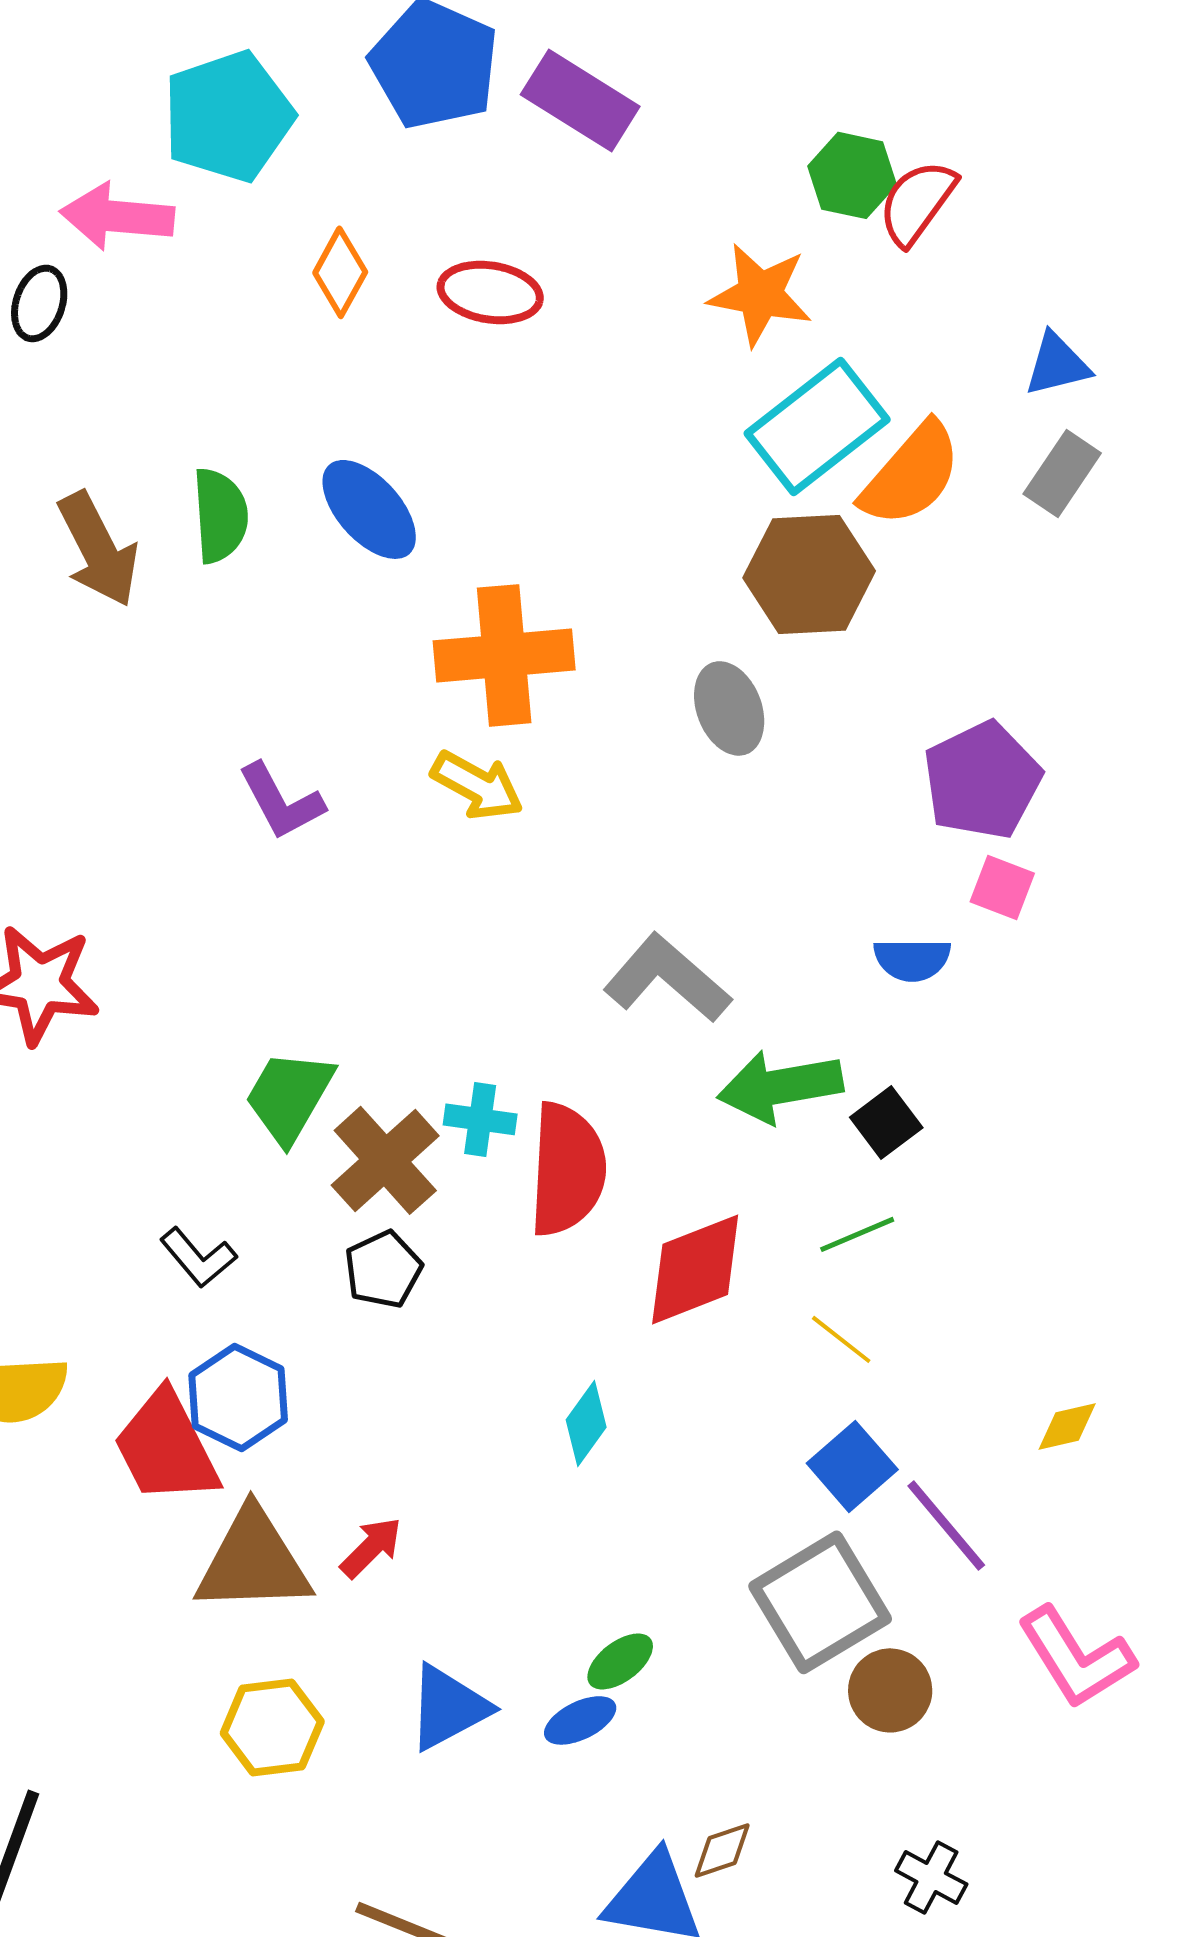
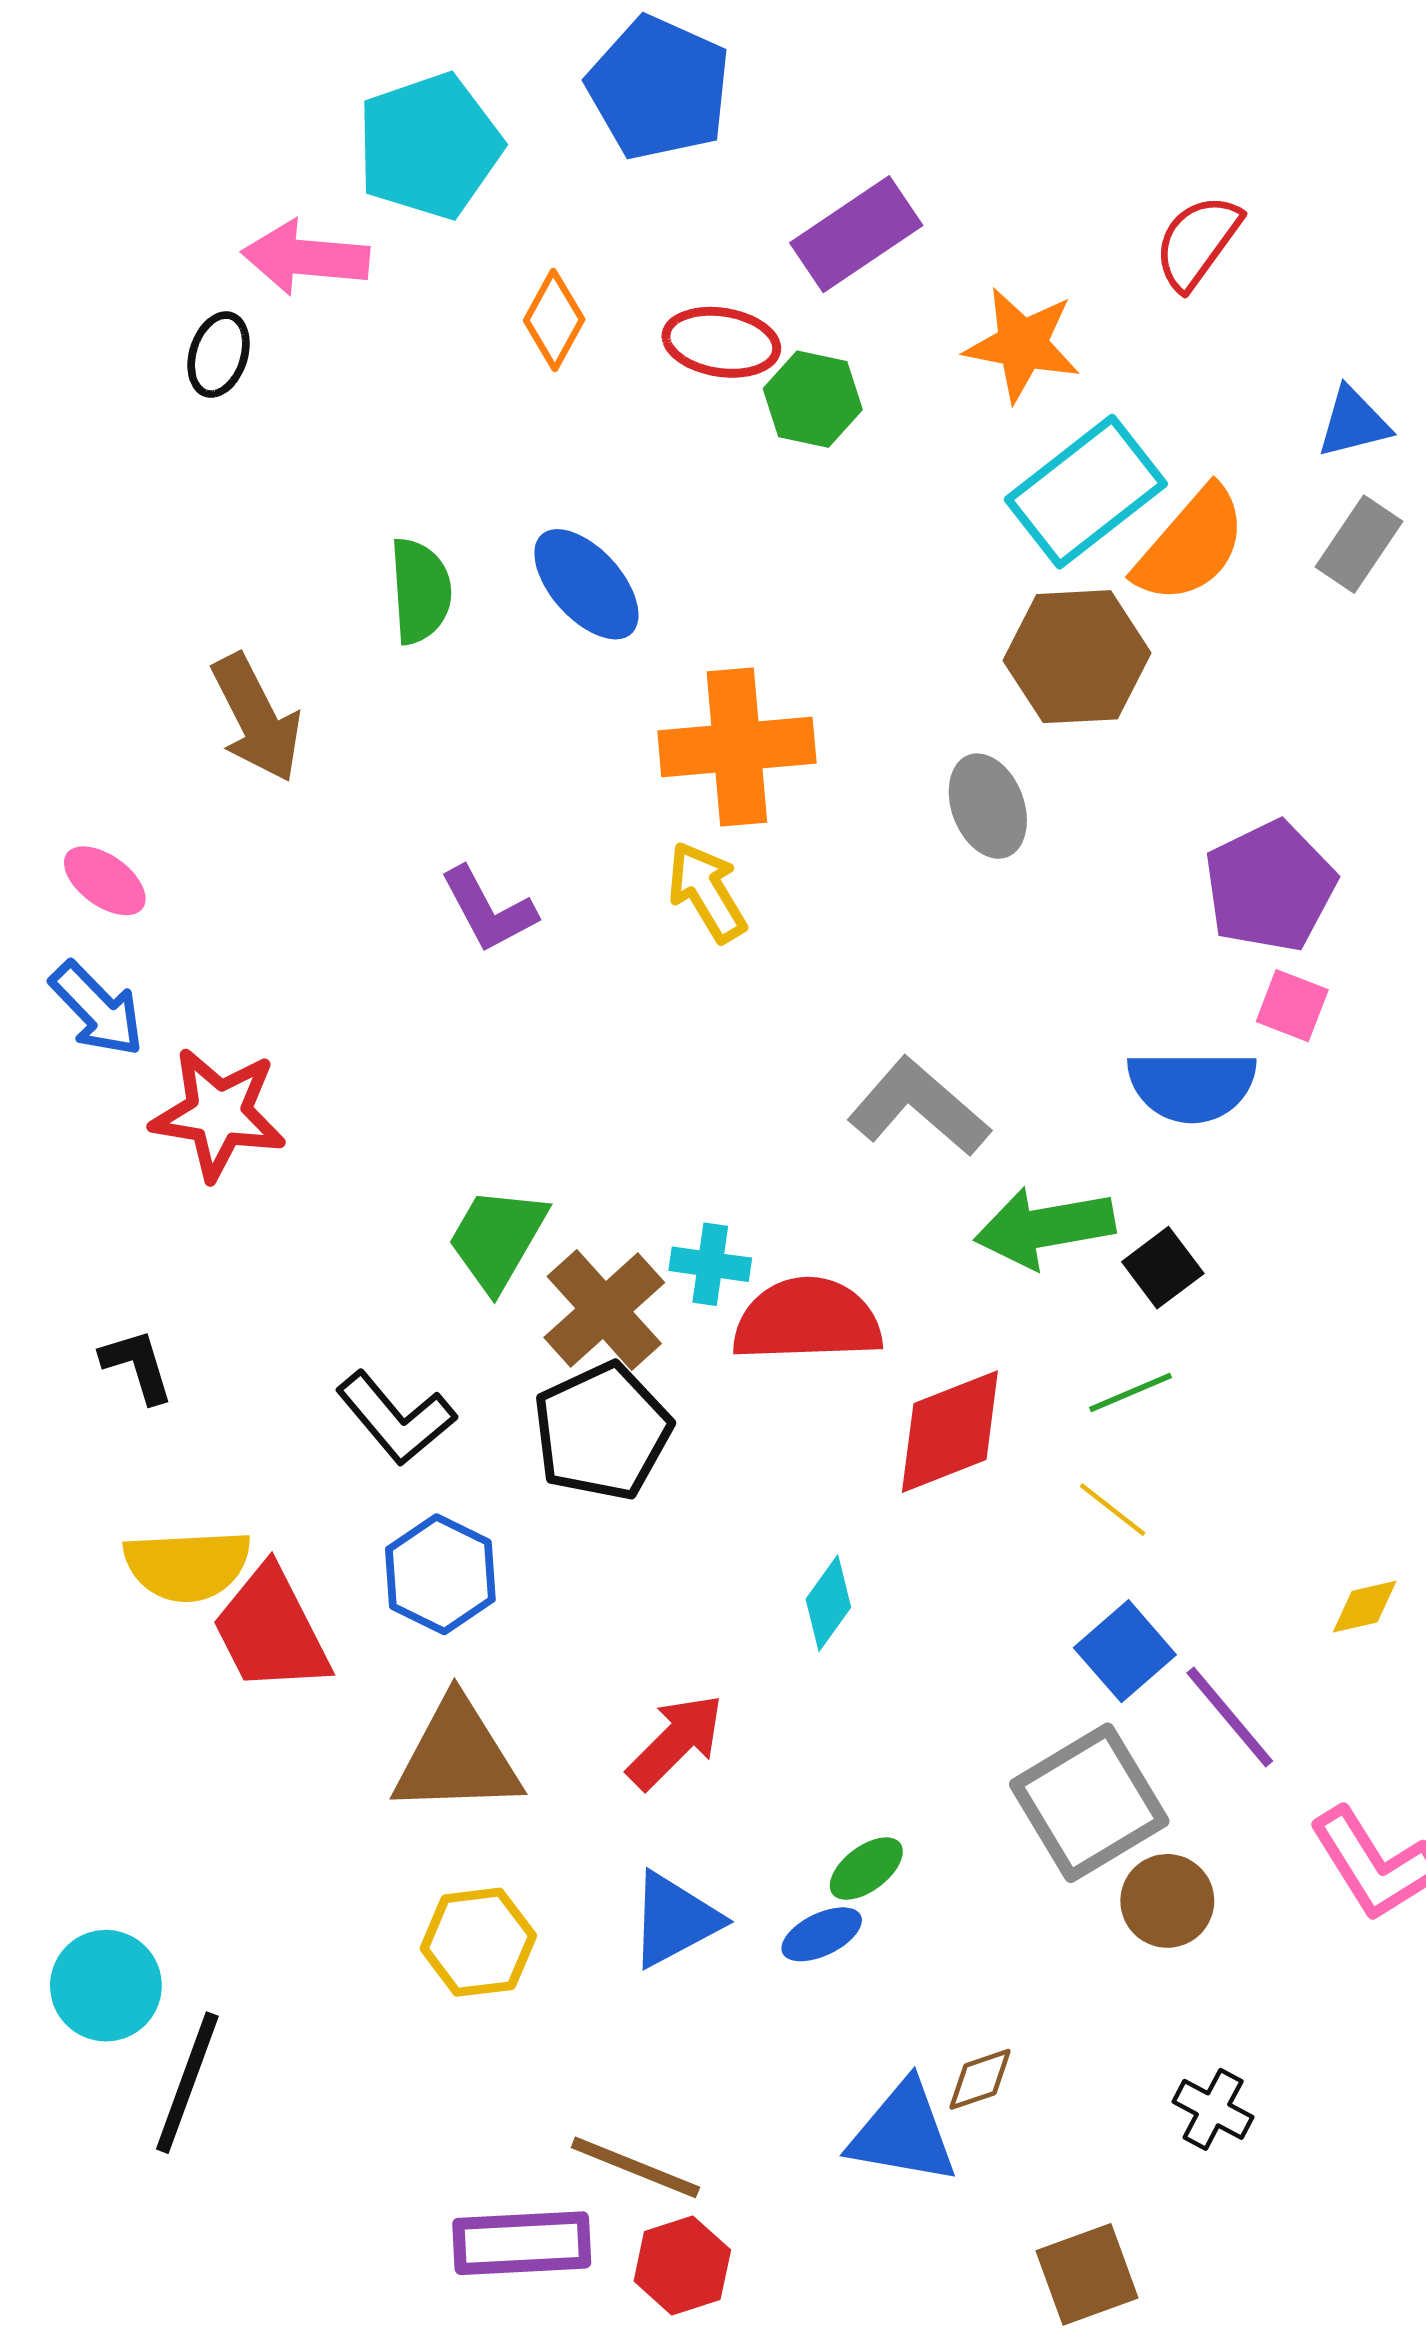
purple rectangle: (580, 100) -> (856, 234), moved, turned -66
green hexagon: (852, 175) -> (813, 399), moved
brown arrow: (98, 549) -> (256, 718), moved
yellow arrow: (477, 785) -> (707, 892), turned -150
blue semicircle: (912, 959) -> (1192, 1086), size x1.5
red semicircle: (567, 1169) -> (807, 1320), turned -95
black L-shape: (198, 1257) -> (396, 1418), size x1.4
black pentagon: (383, 1269) -> (602, 1432), size x1.6
red trapezoid: (166, 1447) -> (271, 1630), moved
red arrow: (371, 1547) -> (676, 1741), moved, size x1.4

